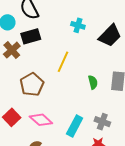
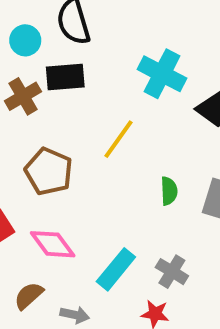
cyan cross: (78, 25) -> (162, 74), size x1.6
brown pentagon: (32, 85) -> (49, 171), turned -30

